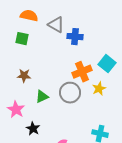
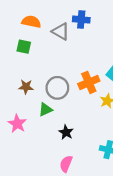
blue cross: (75, 37) -> (81, 20), moved
gray circle: (70, 93) -> (57, 88), moved
black star: (33, 129) -> (66, 132), moved

